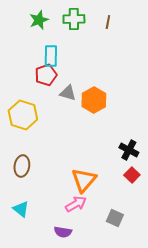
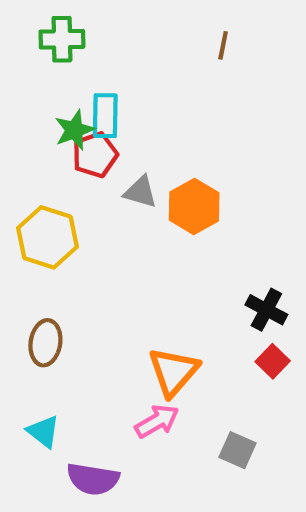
green cross: (74, 19) -> (62, 39), moved
green star: (39, 20) -> (74, 130), moved
purple semicircle: (63, 232) -> (93, 479), moved, size x1.4

